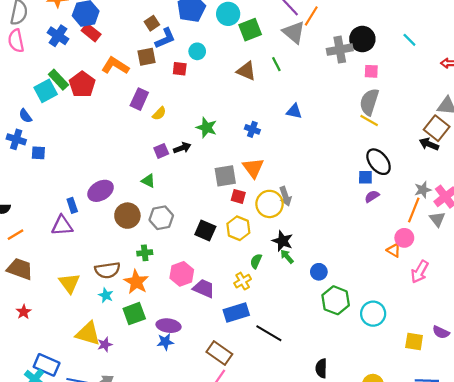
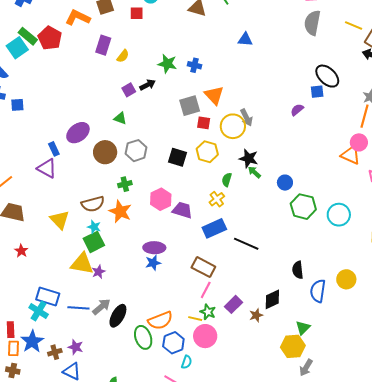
yellow line: (369, 121) -> (354, 26), moved
blue cross: (252, 129) -> (195, 65), moved
purple semicircle: (372, 196) -> (297, 110), moved
purple triangle: (62, 226) -> (47, 168), turned 40
orange triangle: (394, 250) -> (351, 155), size x1.5
green square: (134, 314) -> (94, 242), moved

